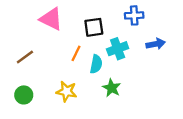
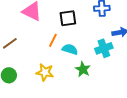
cyan cross: (118, 49) -> (104, 48), moved
cyan semicircle: (96, 64) -> (70, 49), turned -84

